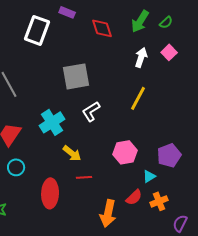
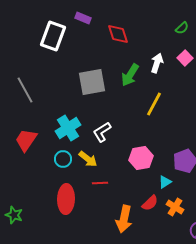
green arrow: (140, 21) -> (130, 75), moved
white L-shape: (91, 111) -> (102, 132), moved
cyan circle: (16, 167) -> (63, 159), moved
orange cross: (159, 201) -> (175, 207), turned -36

